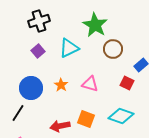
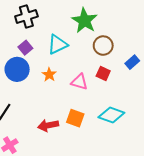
red square: (127, 83) -> (103, 74), moved
orange star: (61, 85) -> (49, 75), moved
blue circle: (31, 88) -> (17, 69), moved

